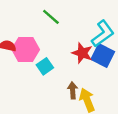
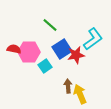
red star: (82, 53) -> (76, 55), turned -30
blue square: (103, 55) -> (62, 49), moved, turned 30

